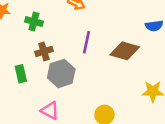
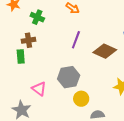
brown cross: (44, 51) -> (29, 40), moved
gray hexagon: (61, 74) -> (69, 77), moved

